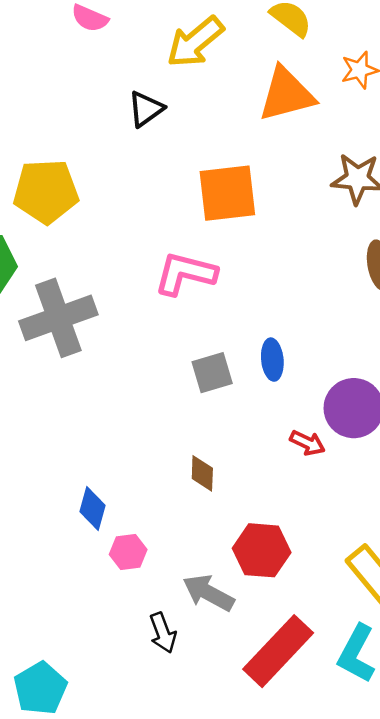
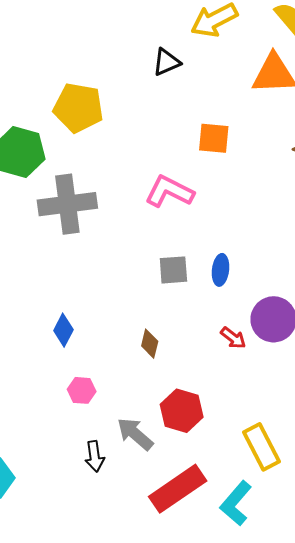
orange square: (227, 193) -> (214, 138), size x0.7
blue diamond: (92, 508) -> (63, 330), moved

